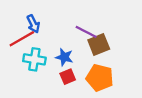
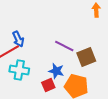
brown square: (99, 44) -> (86, 57), moved
blue star: (64, 57) -> (56, 71), moved

